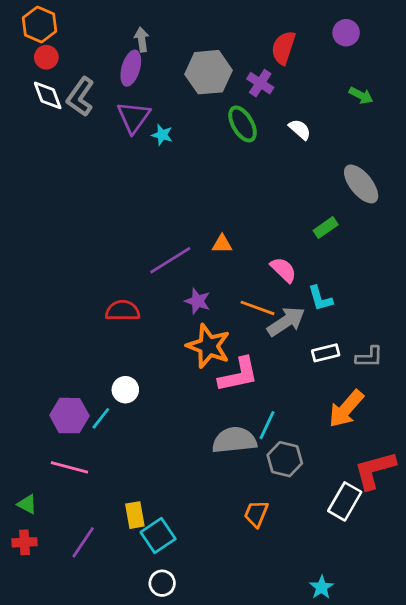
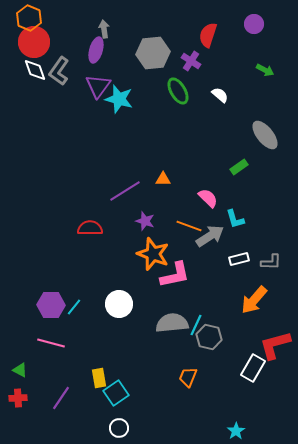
red circle: (46, 57) -> (34, 42), size x1.8
cyan star: (162, 135) -> (119, 99), size x1.8
white circle: (125, 390) -> (119, 304), moved, size x1.4
cyan line: (267, 425) -> (196, 325), moved

